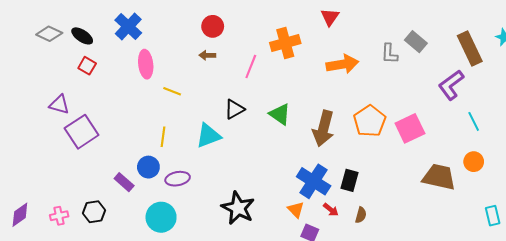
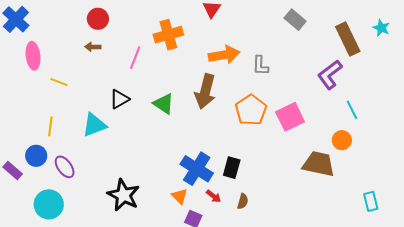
gray rectangle: (416, 42) -> (295, 20), moved
gray L-shape: (389, 54) -> (260, 66), moved
brown arrow: (323, 128) -> (205, 91), moved
orange circle: (474, 162) -> (342, 140), moved
purple ellipse: (178, 179) -> (65, 167), turned 65

